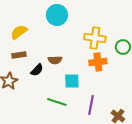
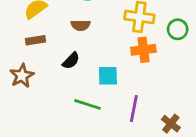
brown semicircle: (55, 60) -> (81, 25), moved
black semicircle: (37, 70) -> (71, 61), moved

